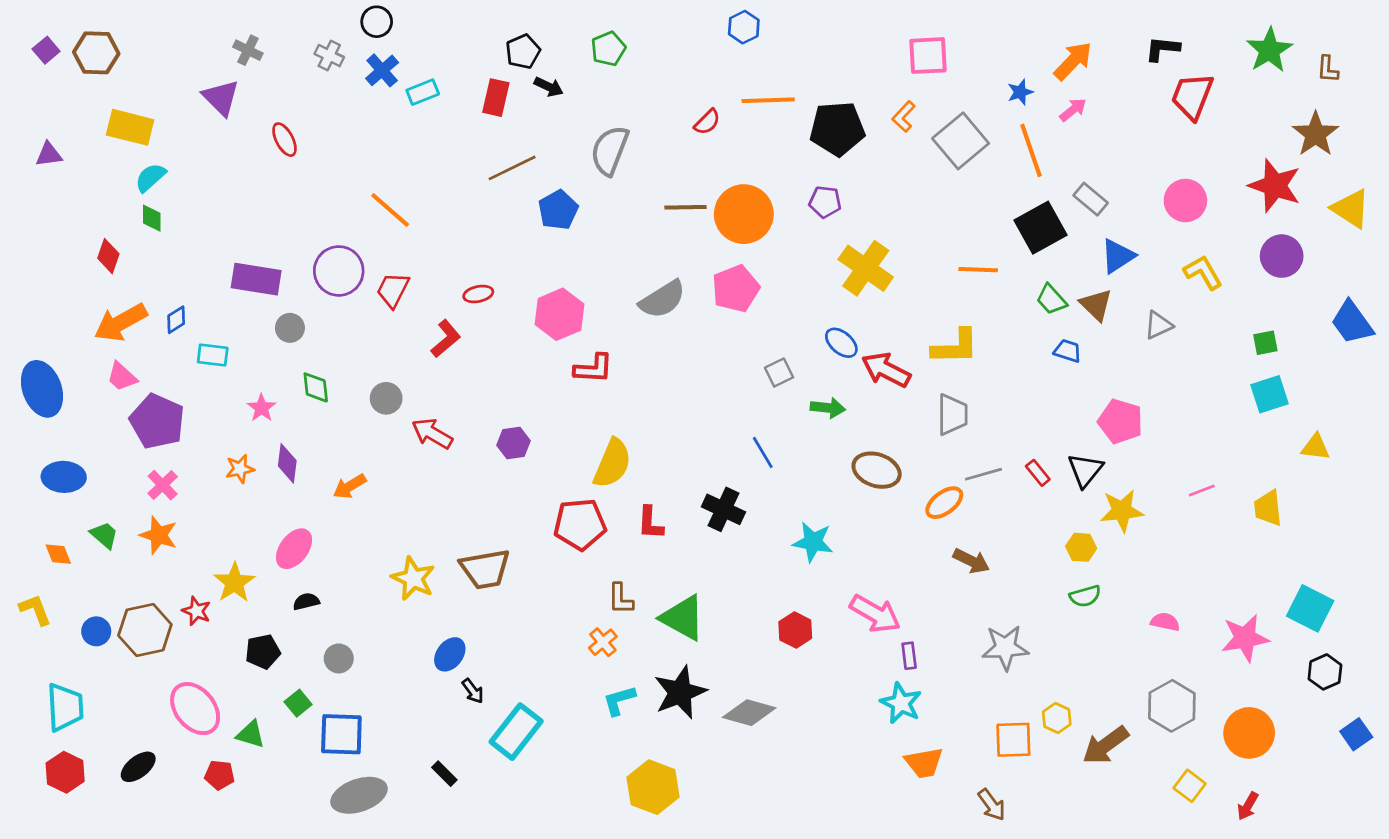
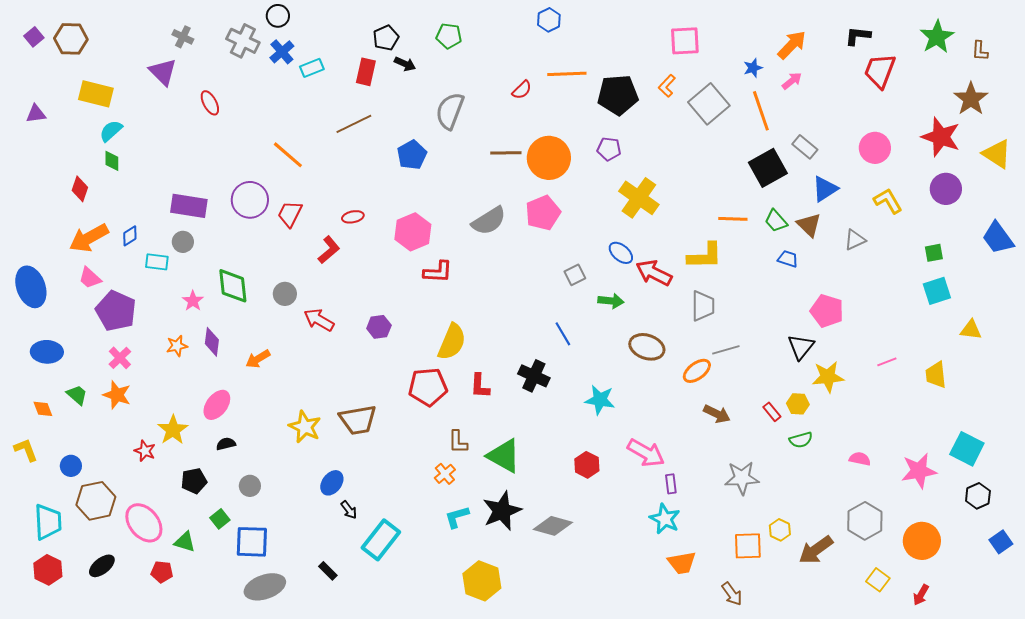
green pentagon: (608, 49) -> (449, 36), turned 30
gray cross: (329, 56) -> (243, 41), size x1.5
brown line: (512, 168) -> (354, 124), moved
orange line: (978, 270) -> (733, 219), moved
gray circle: (290, 328) -> (183, 242), moved
green diamond: (316, 387) -> (233, 286), size x1.5
red rectangle: (1038, 473) -> (772, 412), moved
brown hexagon: (145, 630) -> (96, 501), moved

